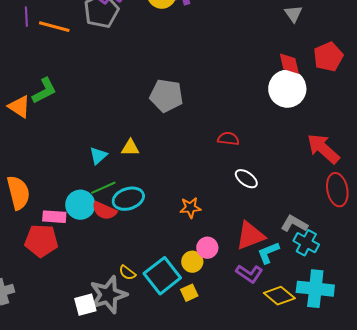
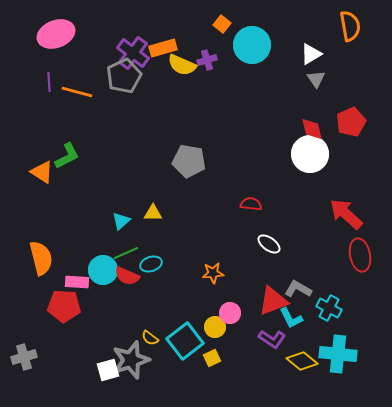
cyan ellipse: (128, 199) -> (151, 264), size x0.7
gray L-shape: (294, 224) -> (298, 289), moved
cyan L-shape: (268, 253) -> (291, 318), turned -95

